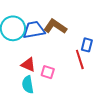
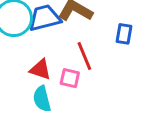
red line: (80, 59) -> (84, 56), moved

